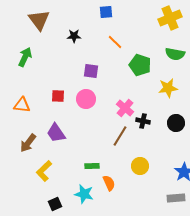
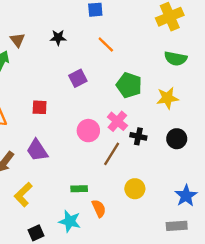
brown triangle: (39, 20) -> (17, 40), moved, size x0.6
green pentagon: (140, 65) -> (129, 85), moved
purple square: (91, 71) -> (78, 78), turned -35
pink circle: (86, 99) -> (88, 131), moved

